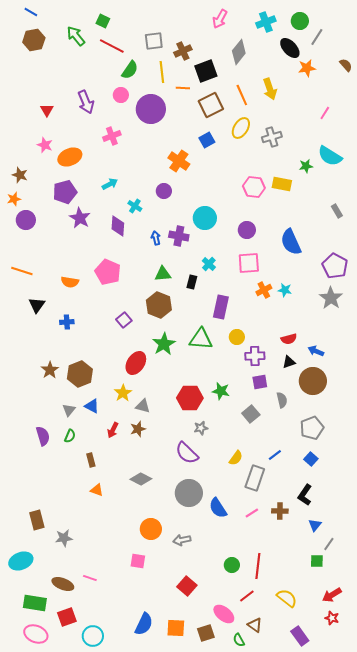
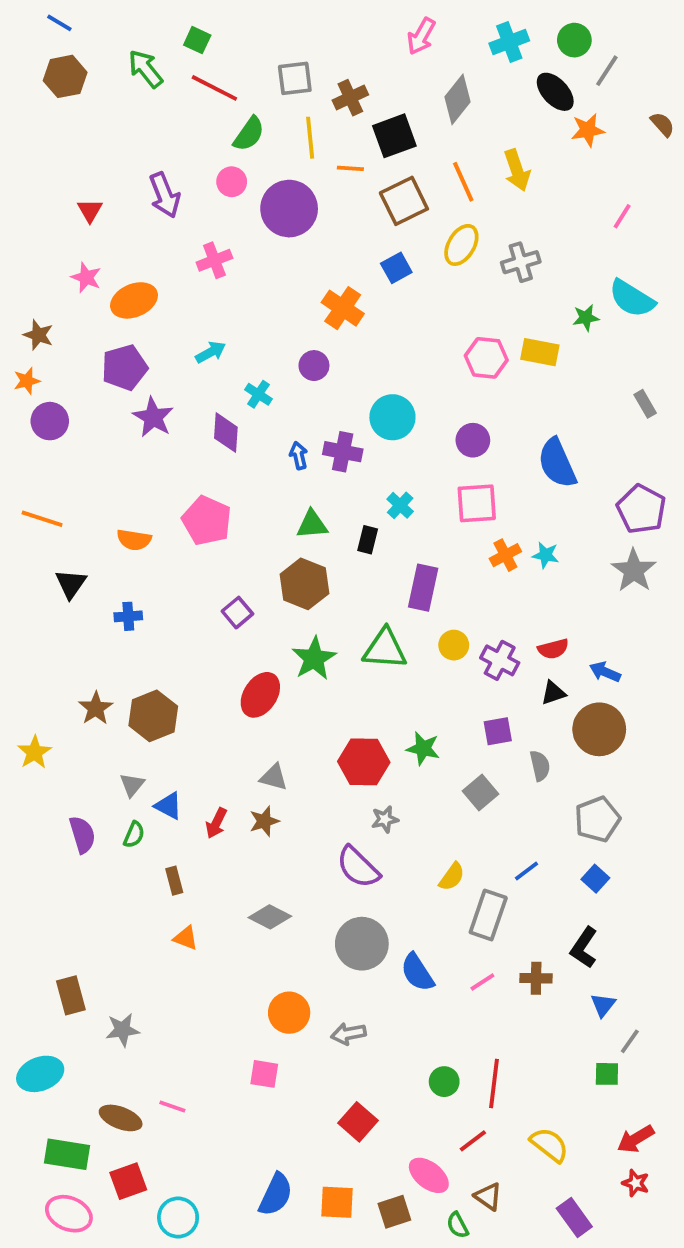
purple cross: (255, 356) -> (500, 660), moved, turned 30
yellow star: (123, 393) -> (34, 752), moved
blue triangle: (92, 406) -> (168, 806), moved

